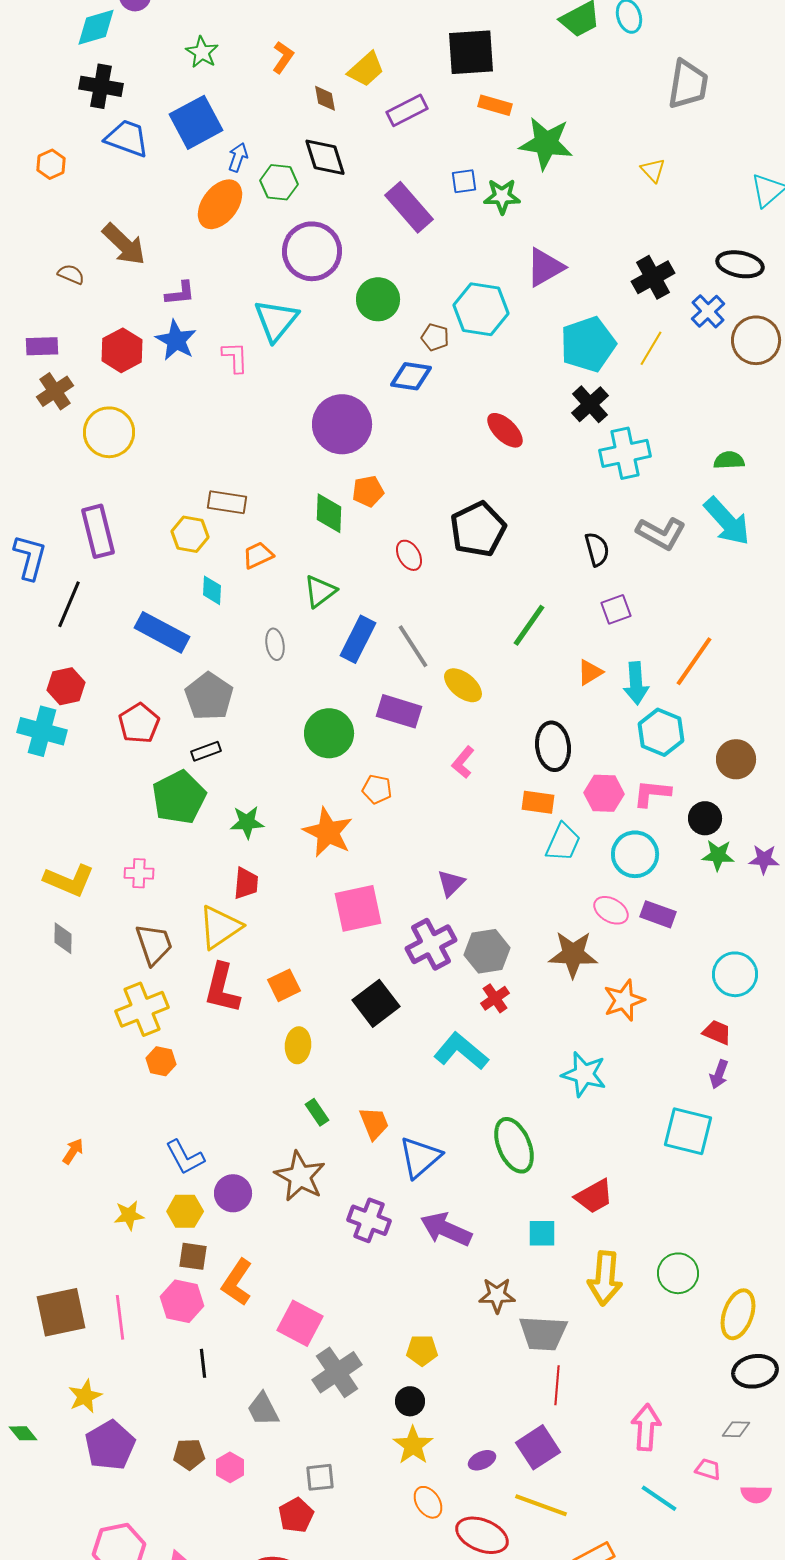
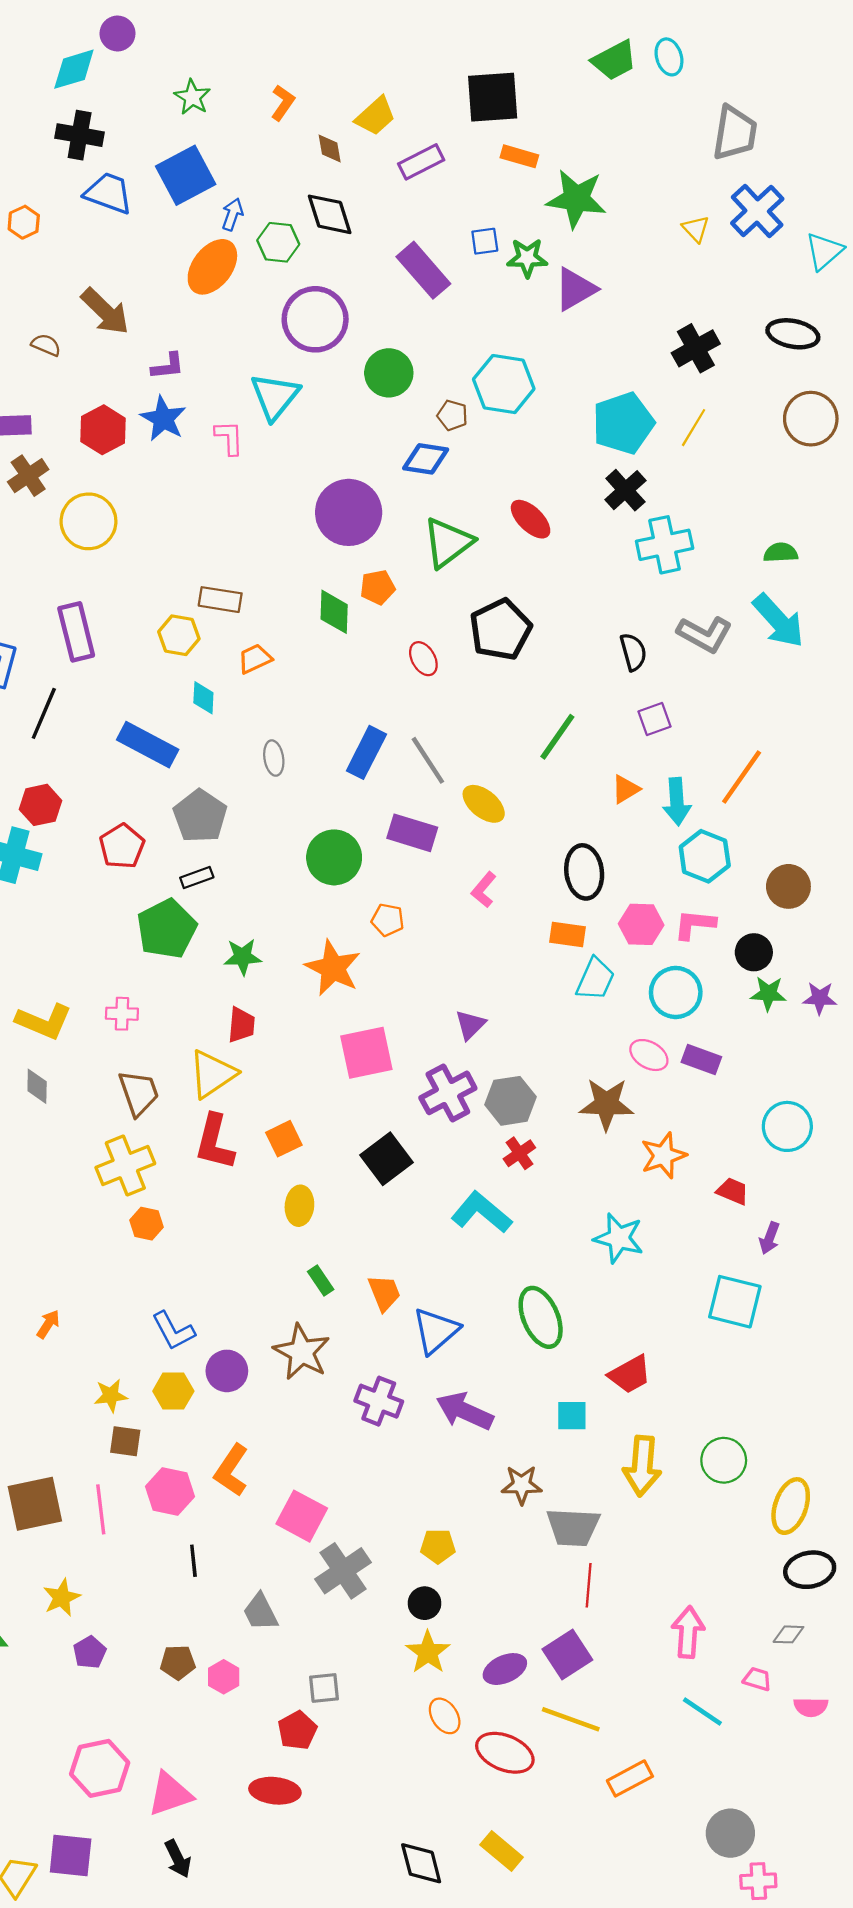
purple triangle: (545, 267) -> (575, 289), moved
blue cross: (708, 311) -> (757, 211), moved, size x1.4
green triangle: (320, 591) -> (448, 543), moved, size x1.4
red trapezoid: (717, 1032) -> (733, 1191), moved
brown square: (193, 1256) -> (125, 1441), moved
purple pentagon: (110, 1445) -> (90, 1652), size x0.6
purple ellipse: (482, 1460) -> (505, 1669), size x1.4

